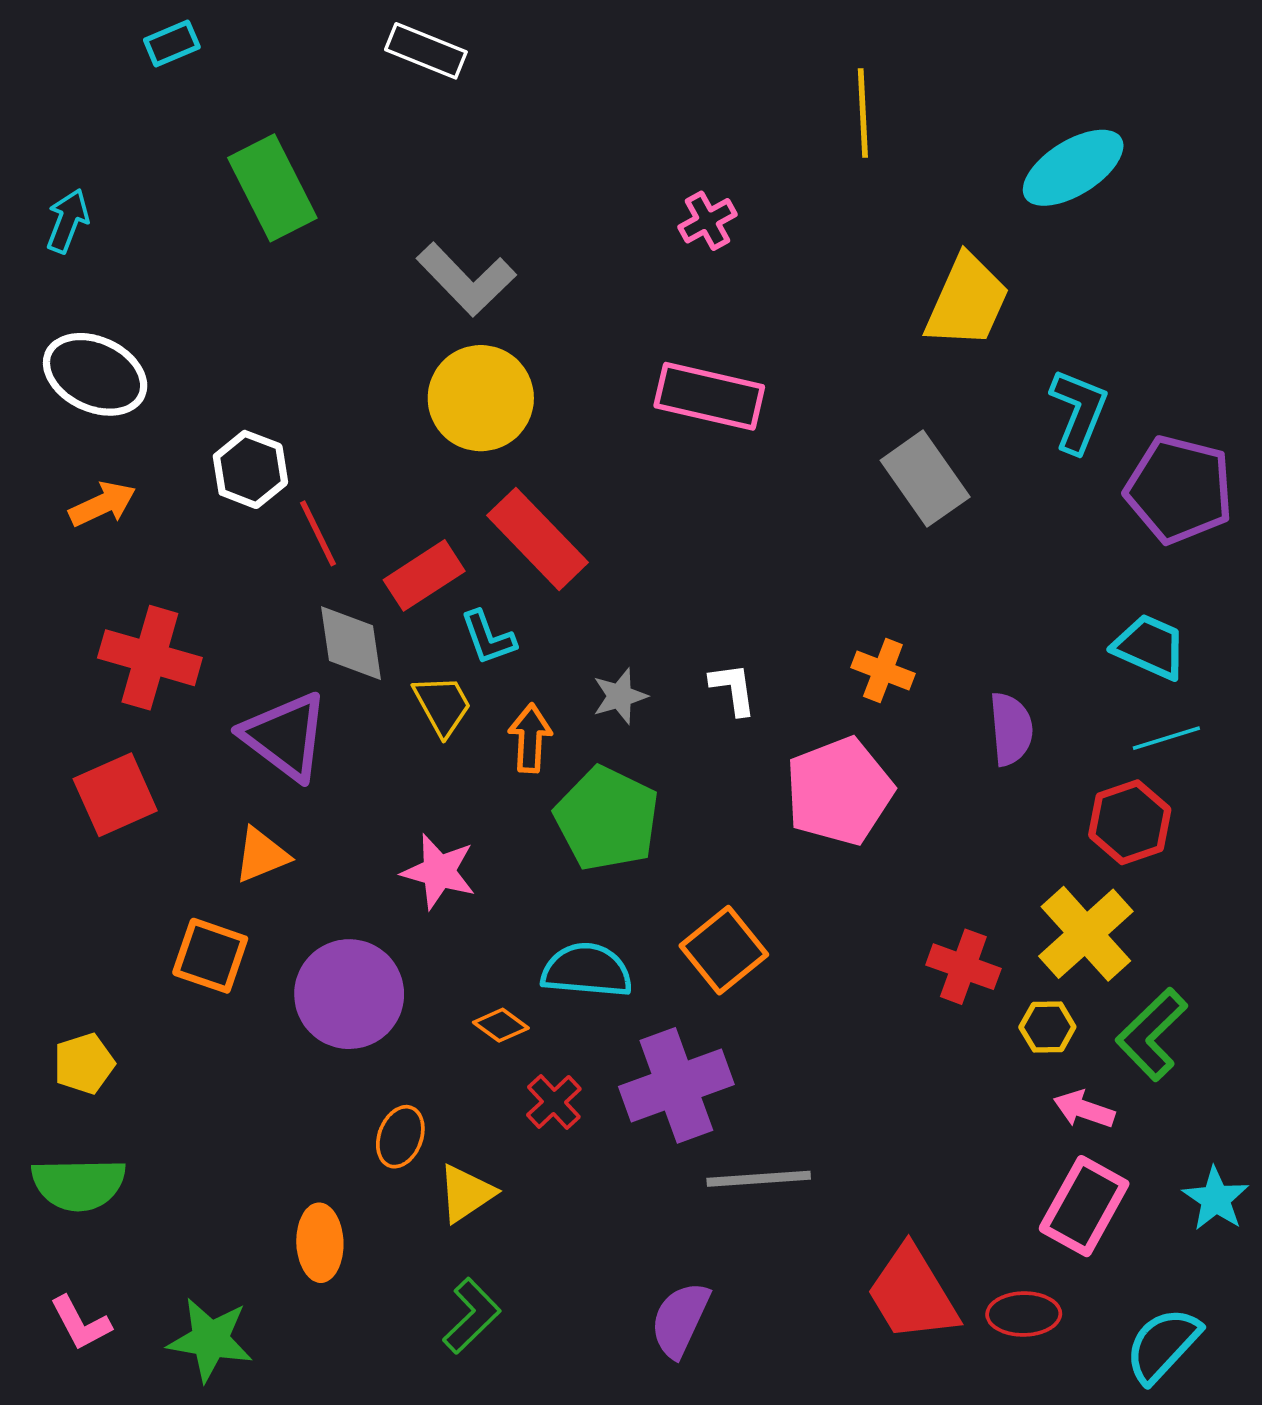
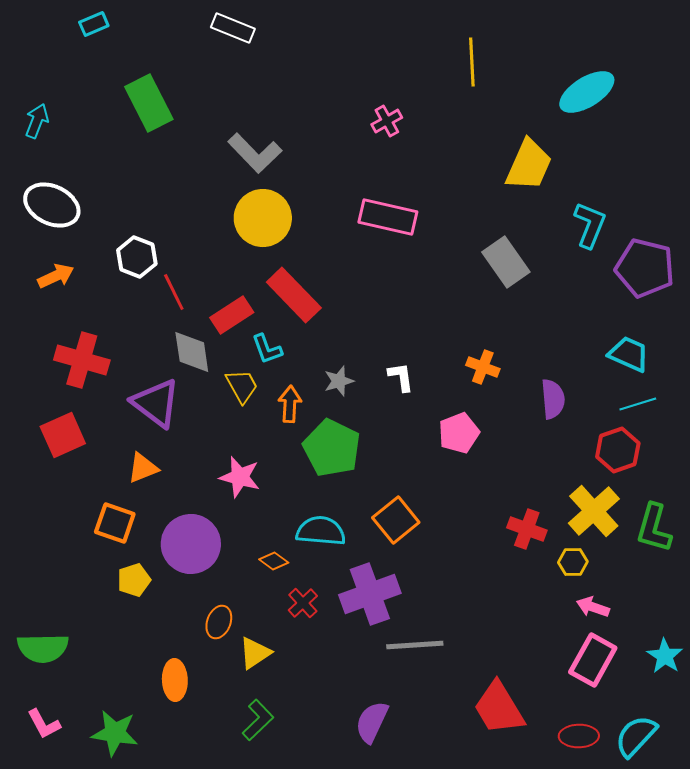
pink pentagon: (839, 791) -> (459, 433), size x0.7
green L-shape: (1152, 1034) -> (654, 528), moved, turned -30
yellow pentagon: (84, 1064) -> (134, 580), moved
red ellipse: (1024, 1314) -> (579, 736), moved

